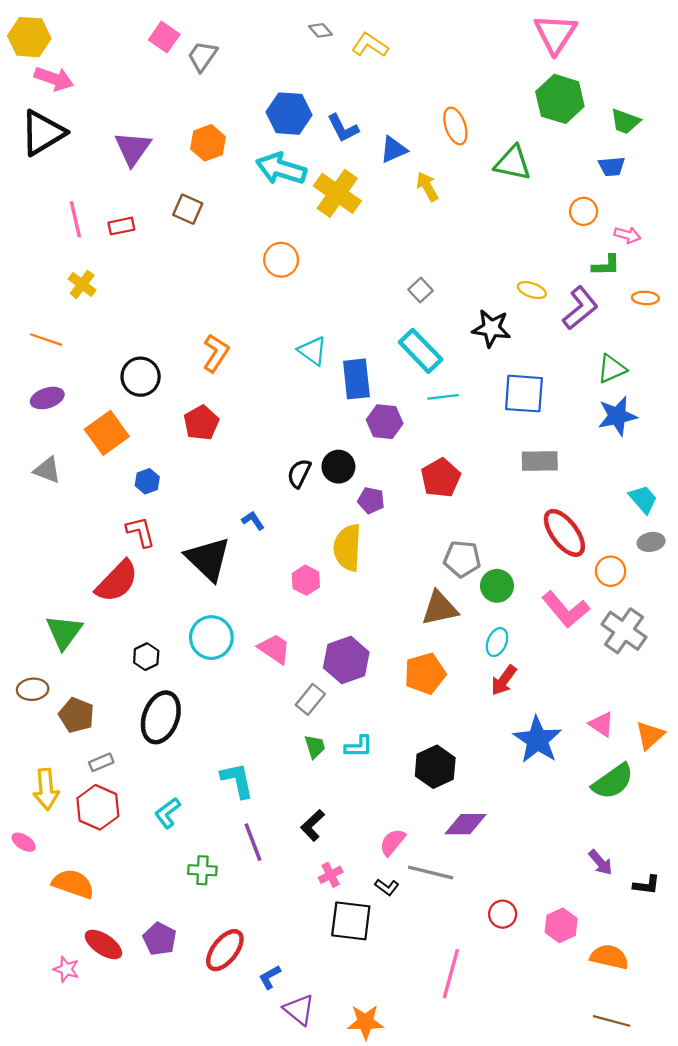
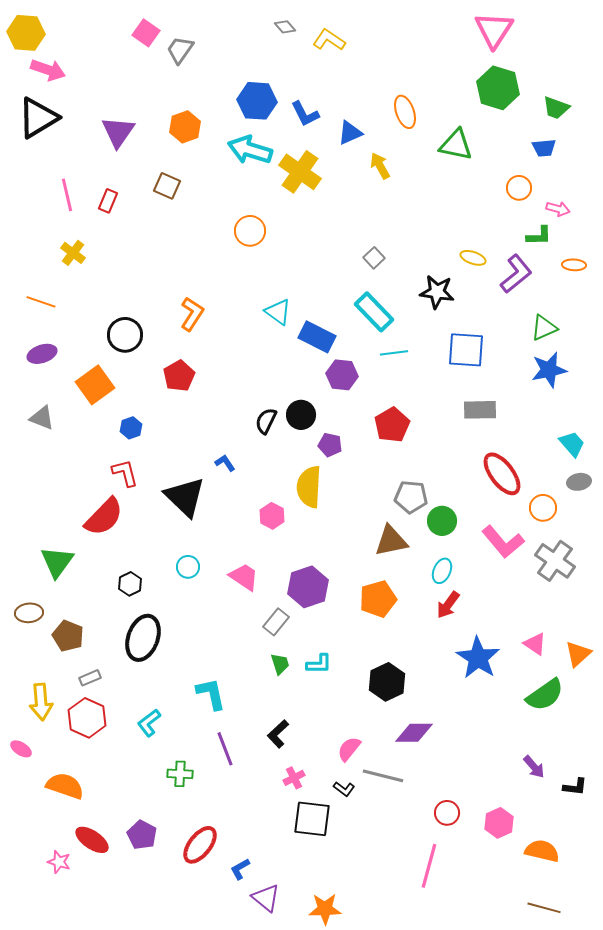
red rectangle: (121, 226) -> (108, 201), turned -55
blue rectangle: (356, 379) -> (317, 337), turned -57
cyan circle: (211, 638) -> (188, 567), size x0.6
pink line: (451, 974) -> (429, 866), moved

